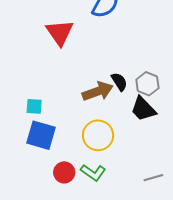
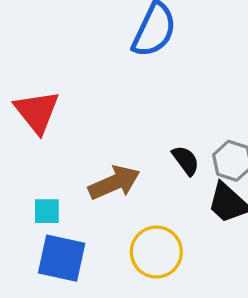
red triangle: (60, 33) -> (37, 112), moved
brown arrow: (98, 91) -> (114, 183), moved

